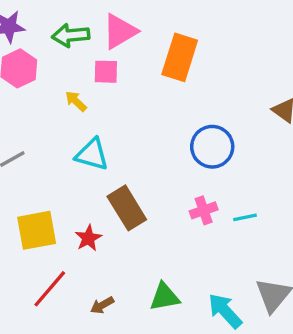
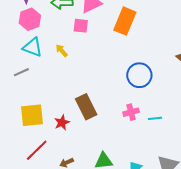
yellow arrow: (76, 101) -> (62, 51), moved
cyan triangle: (92, 154) -> (33, 47), moved

